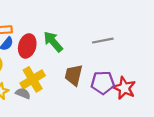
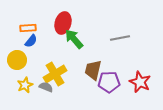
red ellipse: (27, 46) -> (63, 23), moved
purple pentagon: (103, 83) -> (109, 82), moved

